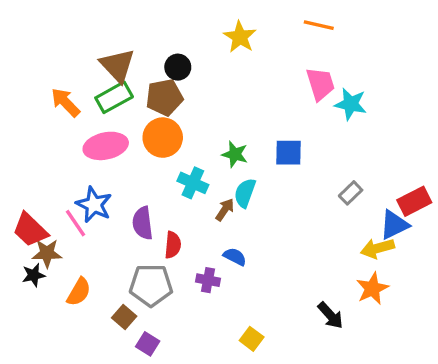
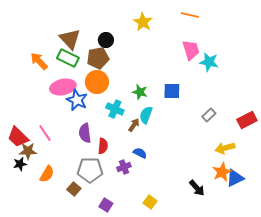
green rectangle: (114, 97) -> (68, 58), turned 55
blue star: (94, 205) -> (77, 100), moved
blue triangle: (394, 225) -> (235, 178), moved
purple cross: (208, 280) -> (124, 167), turned -32
purple square: (148, 344) -> (106, 205), moved

